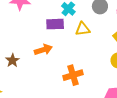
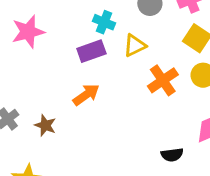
orange cross: (73, 75) -> (163, 80), moved

